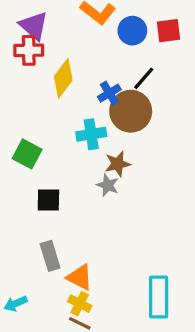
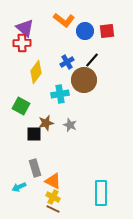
yellow diamond: (63, 78) -> (36, 72), moved
blue cross: (109, 93) -> (67, 62), moved
brown star: (118, 164) -> (46, 123), moved
cyan arrow: (16, 304) -> (19, 187), moved

